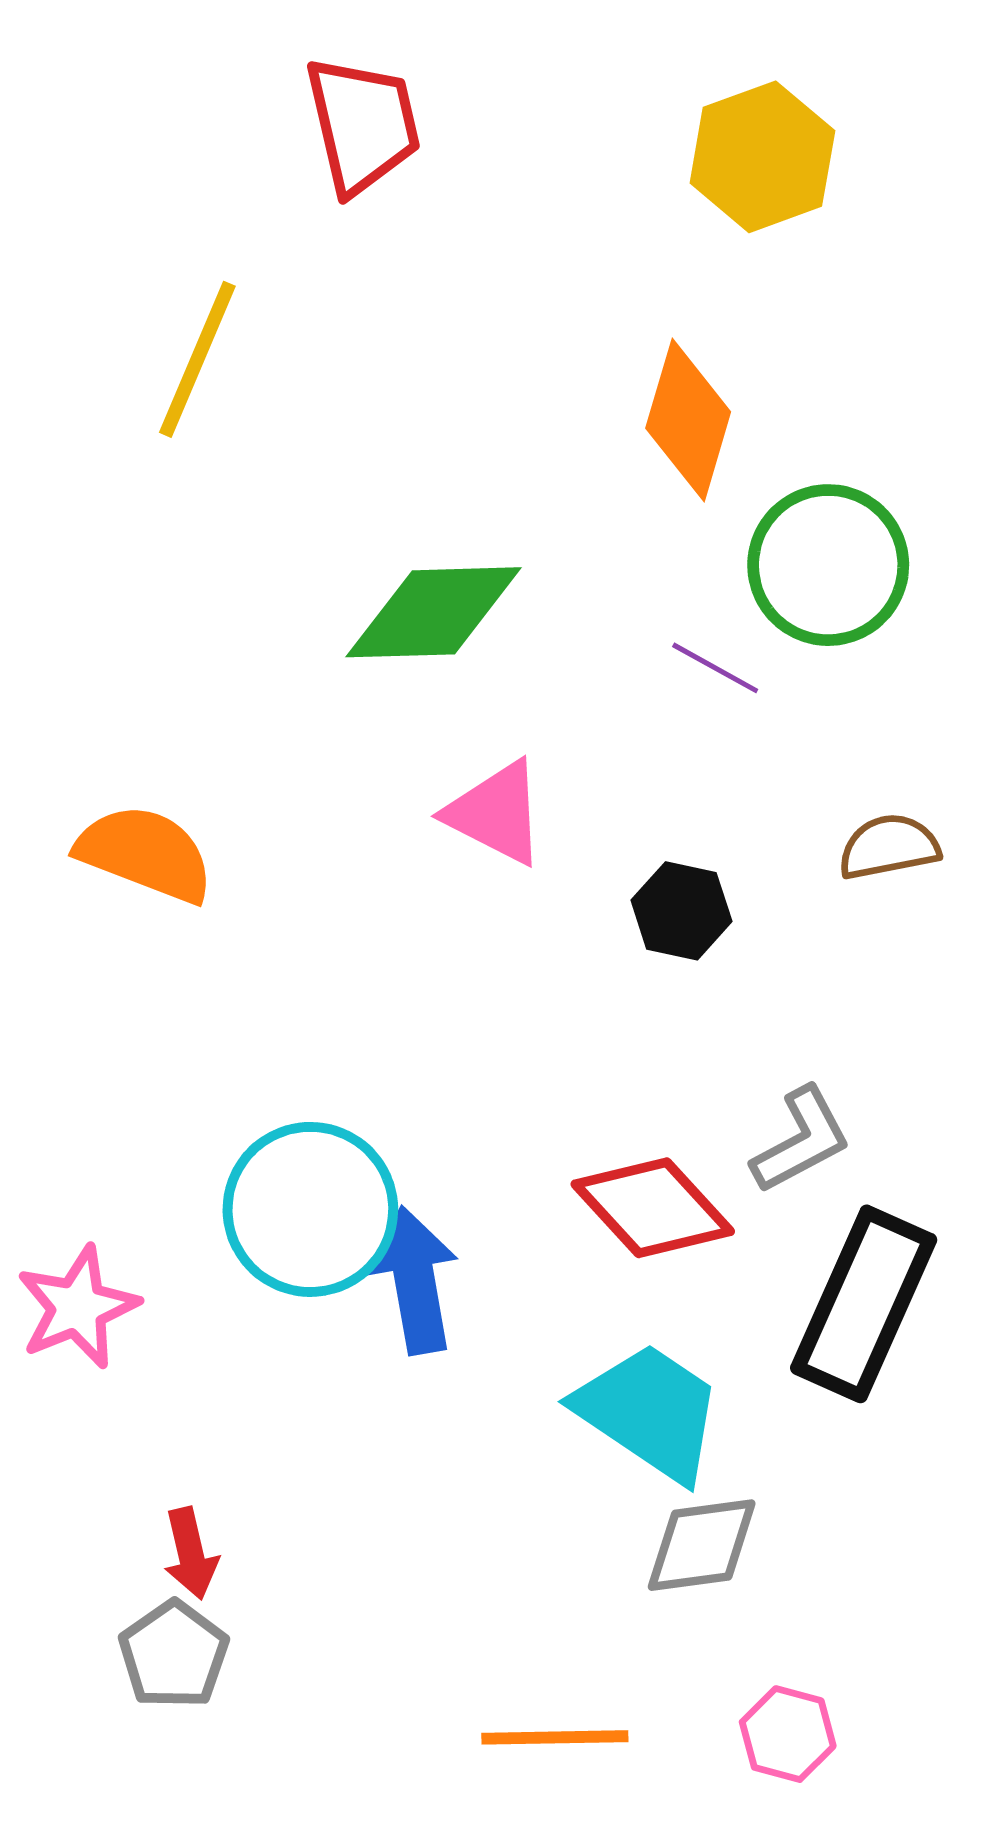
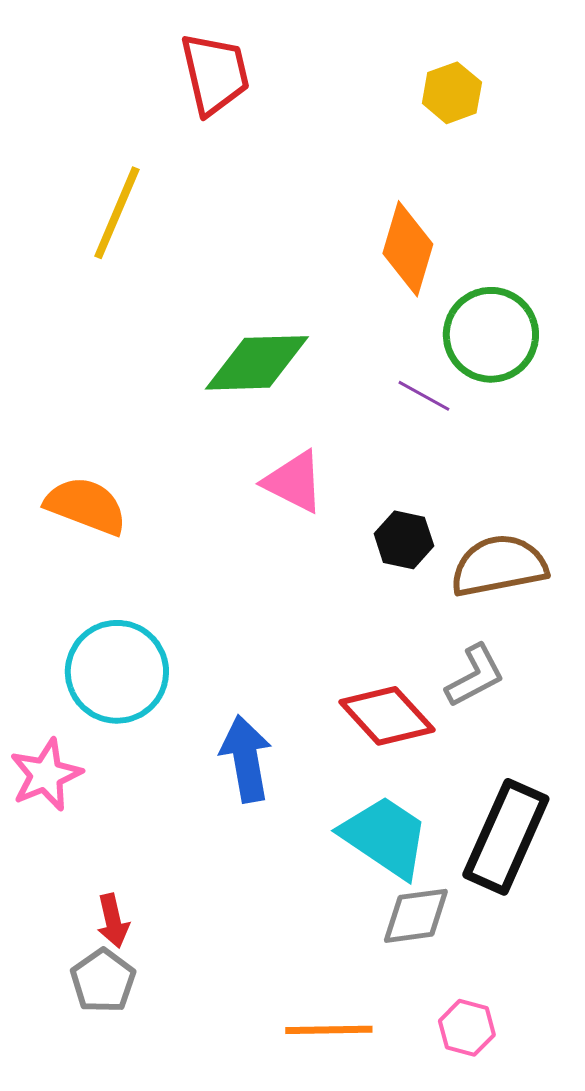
yellow hexagon: (762, 157) -> (452, 93), size x0.7
brown semicircle: (889, 847) -> (499, 566), moved, size x1.6
cyan circle: (310, 1209) -> (117, 672), moved
black rectangle: (864, 1304) -> (506, 837), moved

